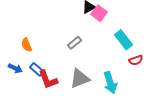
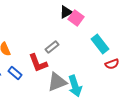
red L-shape: (48, 80) -> (38, 63), moved
cyan arrow: (110, 83) -> (75, 86), moved

